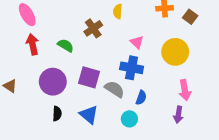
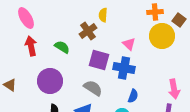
yellow semicircle: (118, 11) -> (103, 15), moved
yellow circle: (175, 52) -> (162, 36), moved
purple square: (89, 77) -> (99, 60), moved
gray semicircle: (115, 89) -> (93, 88), moved

